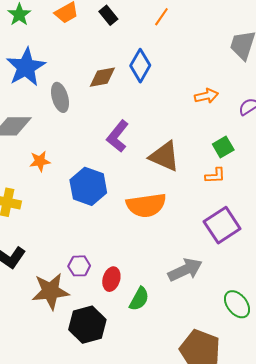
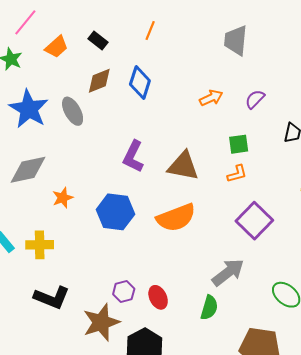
brown diamond: (102, 77) -> (99, 81), moved
gray ellipse: (60, 97) -> (73, 111), moved
green square: (223, 147) -> (239, 144), turned 35
red ellipse: (111, 279) -> (158, 297), turned -30
green semicircle: (139, 299) -> (209, 308), moved

